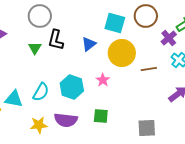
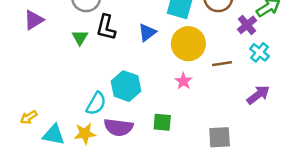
pink star: (103, 80) -> (183, 81), moved
cyan semicircle: (41, 92) -> (96, 104), moved
cyan triangle: (14, 99) -> (54, 135), moved

